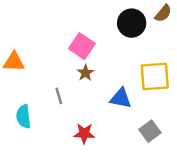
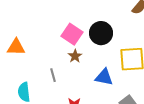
black circle: (132, 23) -> (101, 33), moved

